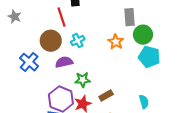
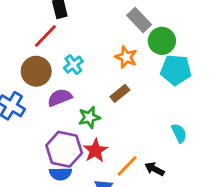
red line: (61, 17) -> (45, 36), turned 72
gray rectangle: (130, 17) -> (139, 20), turned -30
brown rectangle: (106, 95) -> (120, 93), moved

